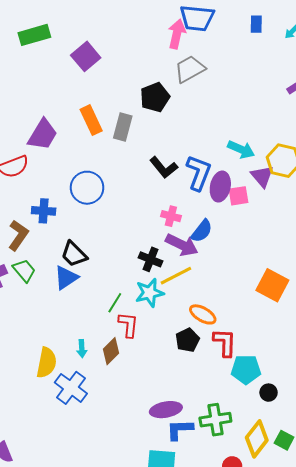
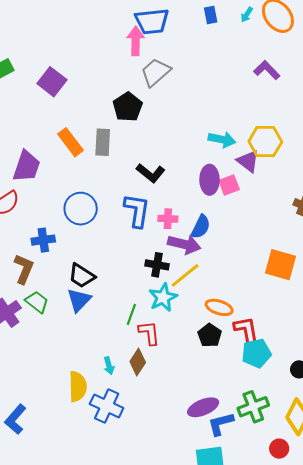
blue L-shape: (199, 173) -> (137, 210), moved
cyan pentagon: (246, 369) -> (256, 353), moved

